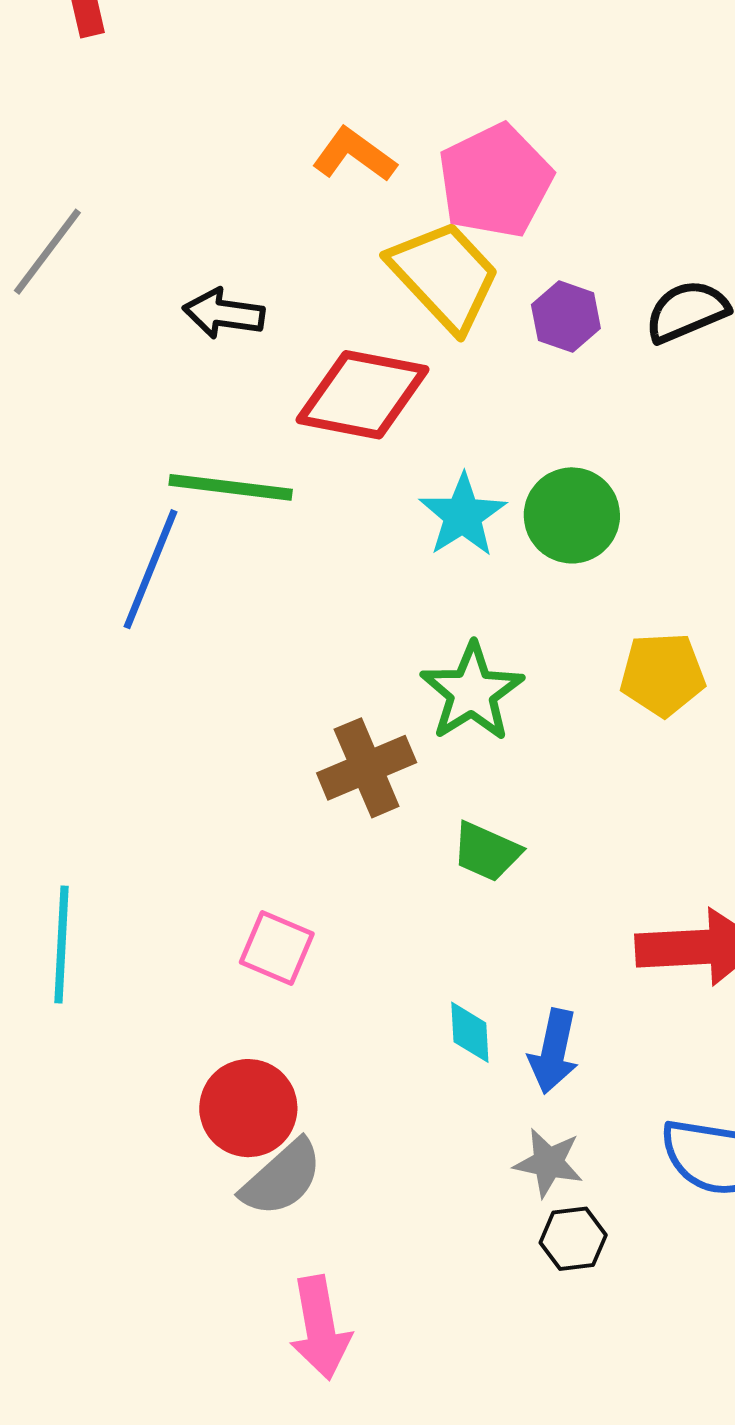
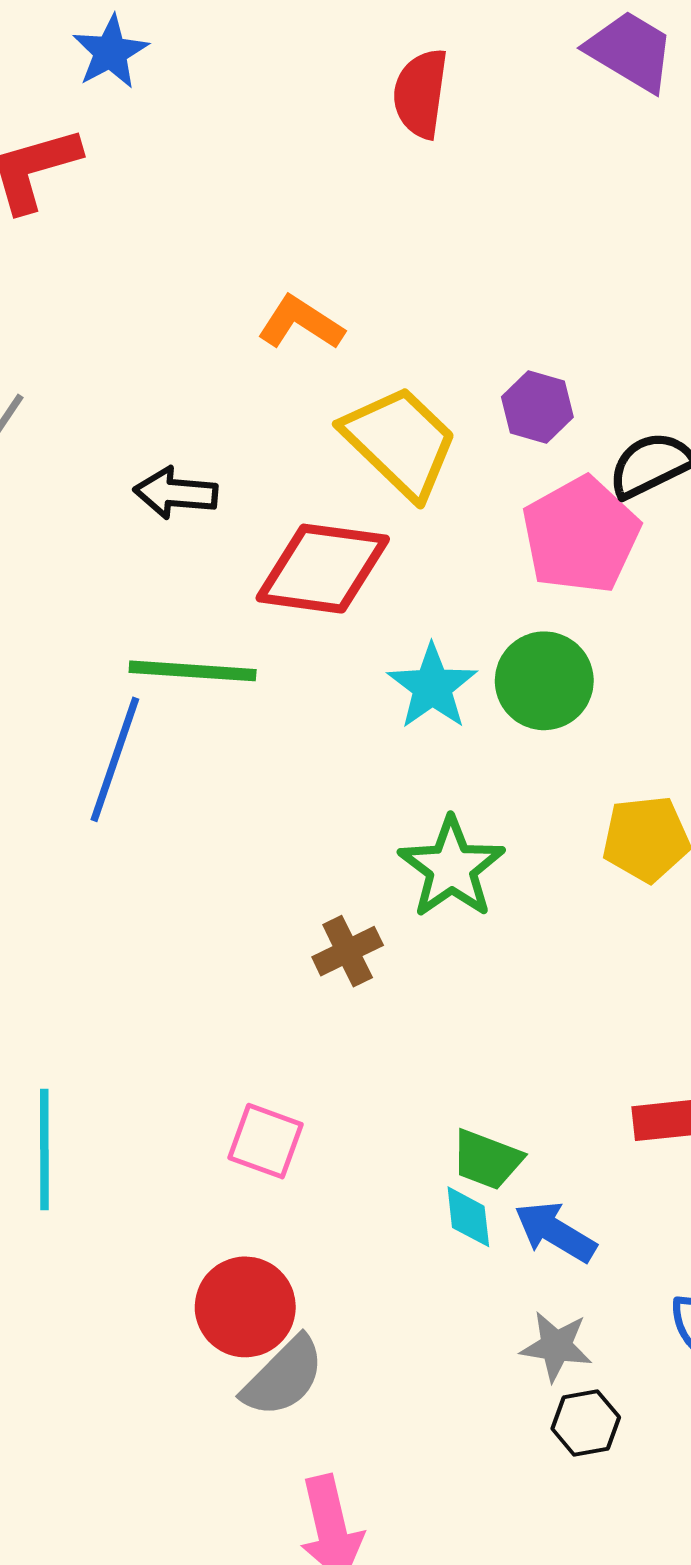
pink pentagon: (495, 181) -> (581, 535), moved
purple hexagon: (566, 317) -> (537, 407), moved
brown cross: (367, 768) -> (348, 951), size x0.7
green trapezoid: (487, 852) -> (487, 1159), moved
blue arrow: (554, 1051) -> (555, 1232), turned 112

